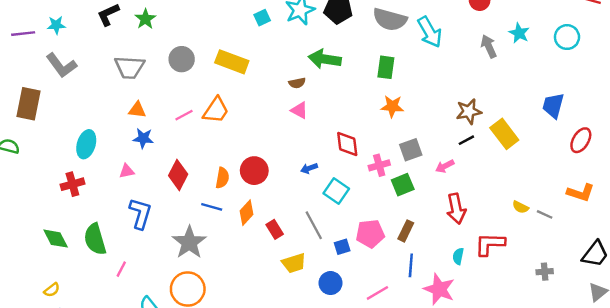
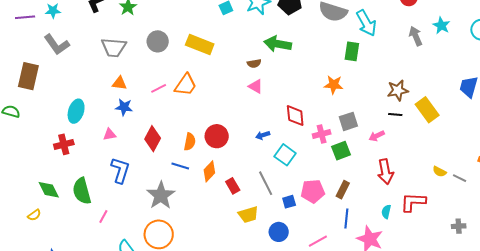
green rectangle: (386, 67) -> (352, 51), moved
black line: (466, 140) -> (395, 114), turned 32
yellow semicircle: (52, 290) -> (34, 215), moved

